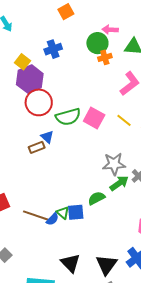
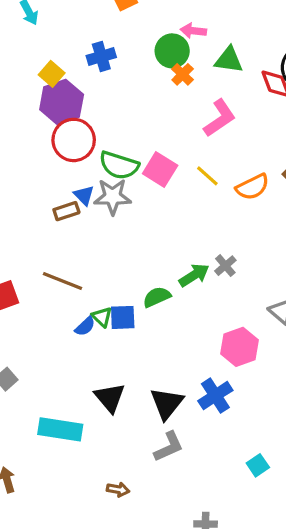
orange cross: (105, 57) -> (183, 74), turned -32
green semicircle: (68, 117) -> (119, 165), turned 30
gray star: (114, 164) -> (113, 197), moved
brown line: (36, 215) -> (62, 281), moved

